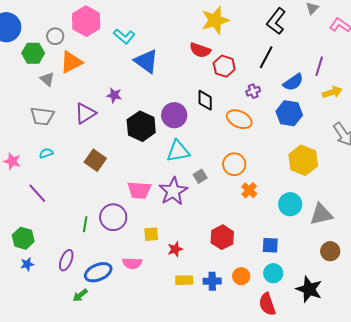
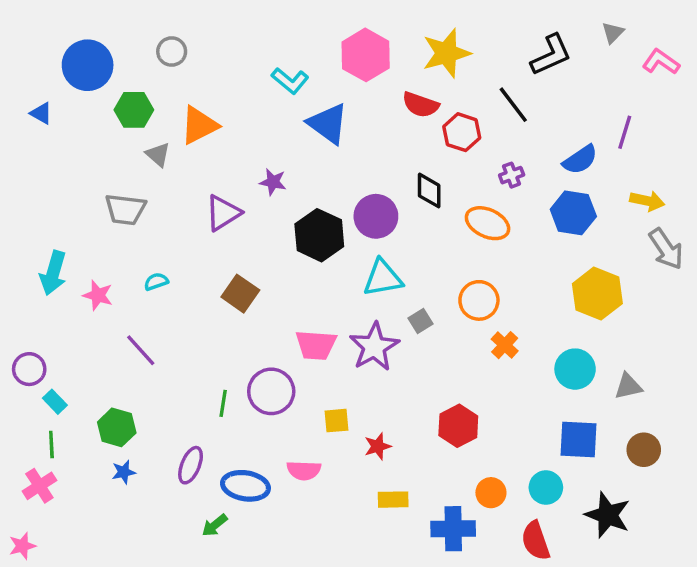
pink hexagon: (86, 21) -> (366, 55), moved
black L-shape: (276, 21) -> (551, 55), turned -152
gray circle: (55, 36) -> (172, 52), moved
black line: (266, 57) -> (513, 105), moved, turned -65
yellow arrow: (332, 92) -> (647, 201), moved, turned 30
gray trapezoid: (42, 116) -> (125, 209), moved
gray triangle: (321, 214) -> (628, 386), size x0.7
blue square: (270, 245) -> (578, 439), moved, size x1.4
blue ellipse: (98, 272) -> (245, 486), turned 32
blue cross: (212, 281) -> (453, 529), moved, size x1.4

